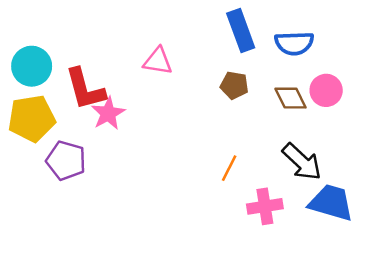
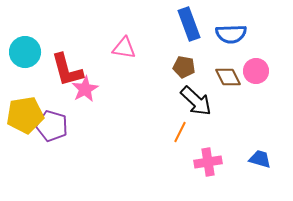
yellow pentagon: (32, 118) -> (25, 115), moved
black arrow: (302, 162) -> (196, 101), moved
blue trapezoid: (331, 203) -> (260, 159), size x0.6

